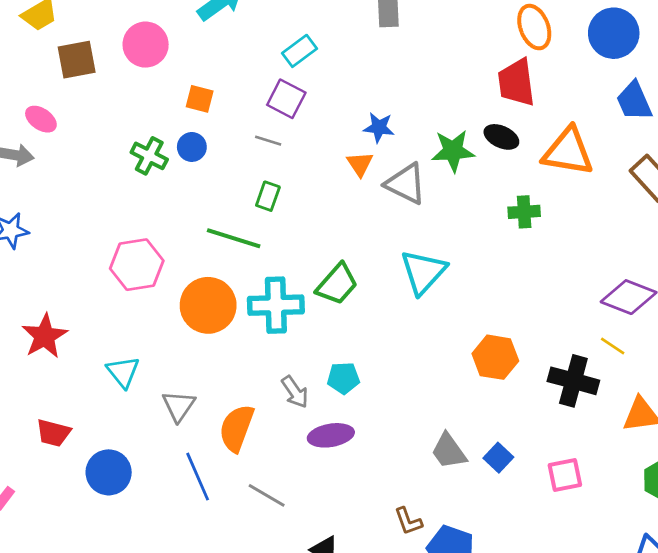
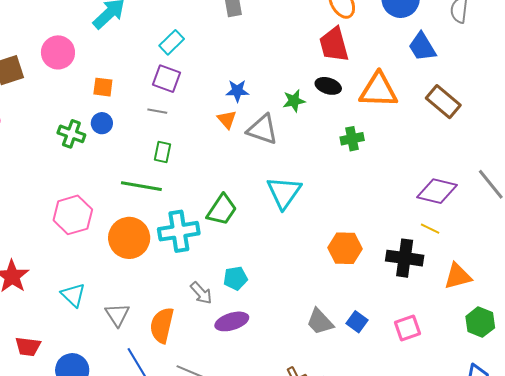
green star: (453, 151) -> (294, 101), size x0.7

